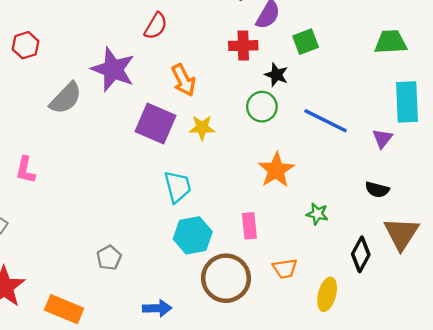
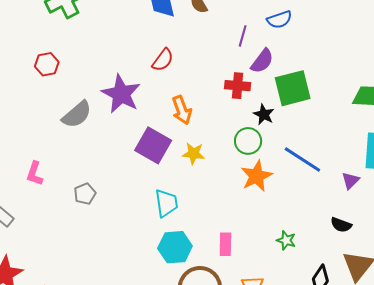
green square: (306, 42) -> (293, 88), size x1.6
orange star: (276, 170) -> (257, 176), moved
gray pentagon: (109, 258) -> (85, 194), moved

